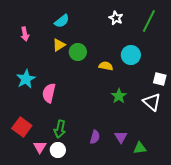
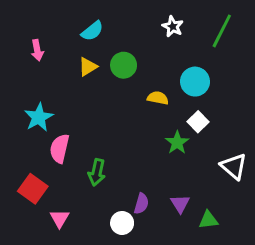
green circle: (78, 52) -> (124, 65), moved
white square: (160, 79) -> (198, 122), moved, turned 32
pink semicircle: (49, 93) -> (60, 149), moved
white triangle: (152, 102) -> (234, 166), moved
green arrow: (60, 129) -> (97, 172), moved
white circle: (58, 150) -> (122, 223), moved

